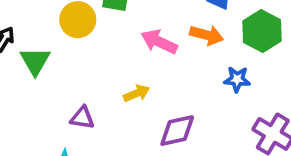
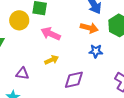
pink arrow: (159, 42) -> (51, 34), moved
blue star: (237, 79) -> (96, 51), moved

